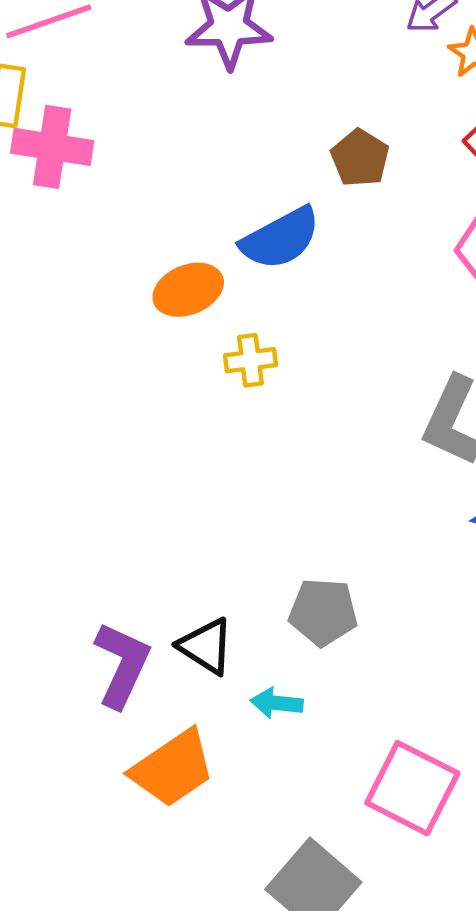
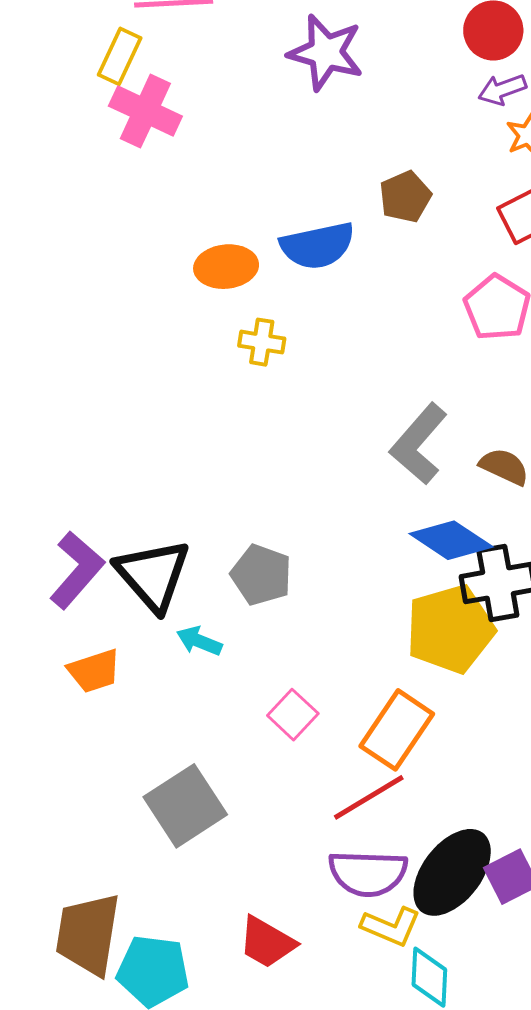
black triangle: (206, 646) -> (153, 575), size x1.5
orange trapezoid: (173, 768) -> (94, 671), size x0.7
pink square: (412, 788) -> (293, 715), moved, size x0.6

